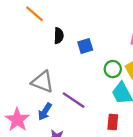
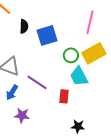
blue square: (85, 46) -> (47, 35), size x1.5
red rectangle: (113, 122) -> (64, 96), moved

